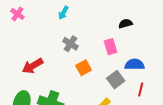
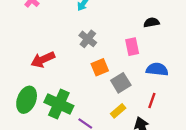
gray square: (116, 80) -> (121, 83), moved
red line: (141, 90) -> (152, 101), moved

